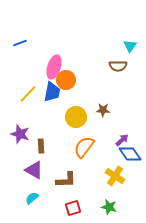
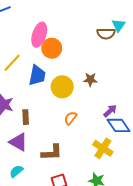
cyan triangle: (130, 46) -> (118, 25), moved
blue trapezoid: (52, 92) -> (37, 75), moved
orange semicircle: (84, 147) -> (71, 118), size x0.6

